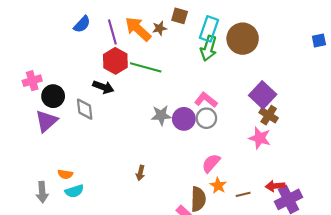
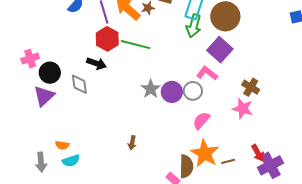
purple square: (263, 95) -> (220, 50), moved
pink L-shape: (206, 100) -> (207, 73), moved
gray star: (161, 115) -> (151, 89), turned -30
pink semicircle: (211, 163) -> (201, 121), moved
orange star: (218, 186) -> (205, 153), size x1.8
red arrow: (275, 186) -> (258, 153), turned -114

